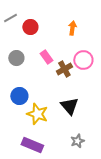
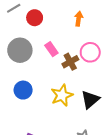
gray circle: (16, 58) -> (20, 50), size x1.5
black triangle: (69, 106) -> (90, 99), moved, turned 30
yellow star: (37, 114) -> (62, 95), moved, turned 30

